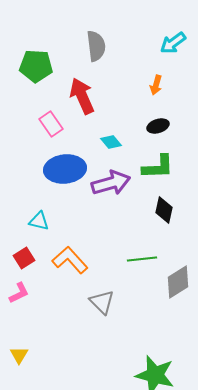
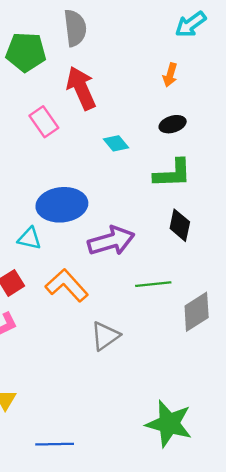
gray semicircle: (96, 46) -> (75, 28), moved
blue ellipse: (65, 169) -> (62, 205), moved
purple arrow: (111, 183) -> (111, 241), moved
gray triangle: (102, 302) -> (105, 336), turned 40

